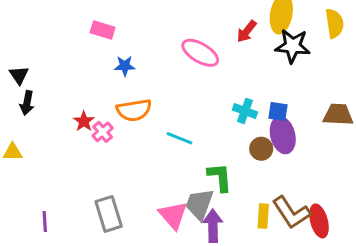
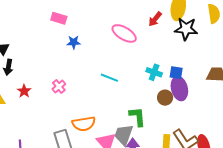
orange semicircle: (134, 110) -> (84, 124), moved
red star: (84, 121) -> (24, 91), moved
cyan line: (179, 138) -> (109, 78), moved

